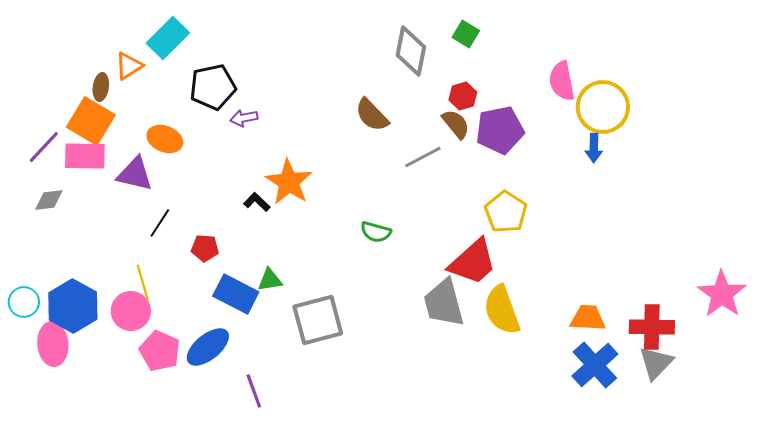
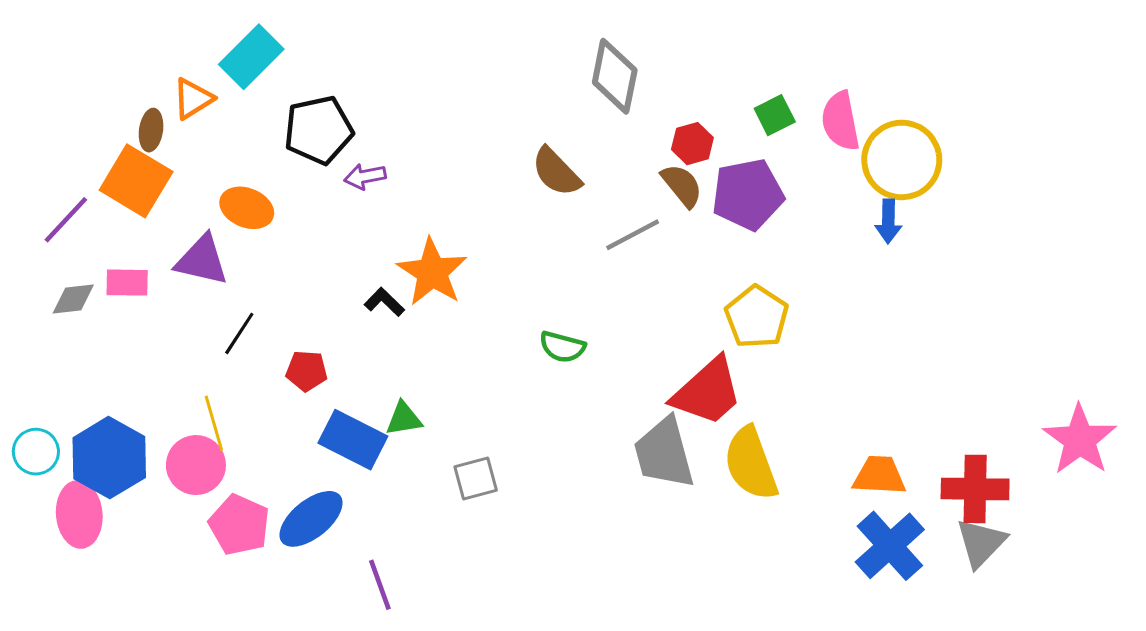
green square: (466, 34) -> (775, 115), moved, turned 32
pink rectangle: (85, 156) -> (127, 283), moved, size x0.7
gray square: (318, 320) -> (476, 479), size x0.6

